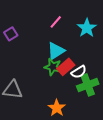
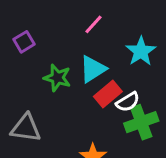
cyan star: (87, 28) -> (141, 51), moved
green star: (53, 67) -> (57, 78), moved

